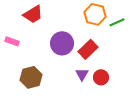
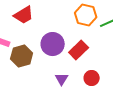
purple triangle: (82, 74) -> (62, 79), moved
brown hexagon: (31, 77) -> (22, 56), moved

